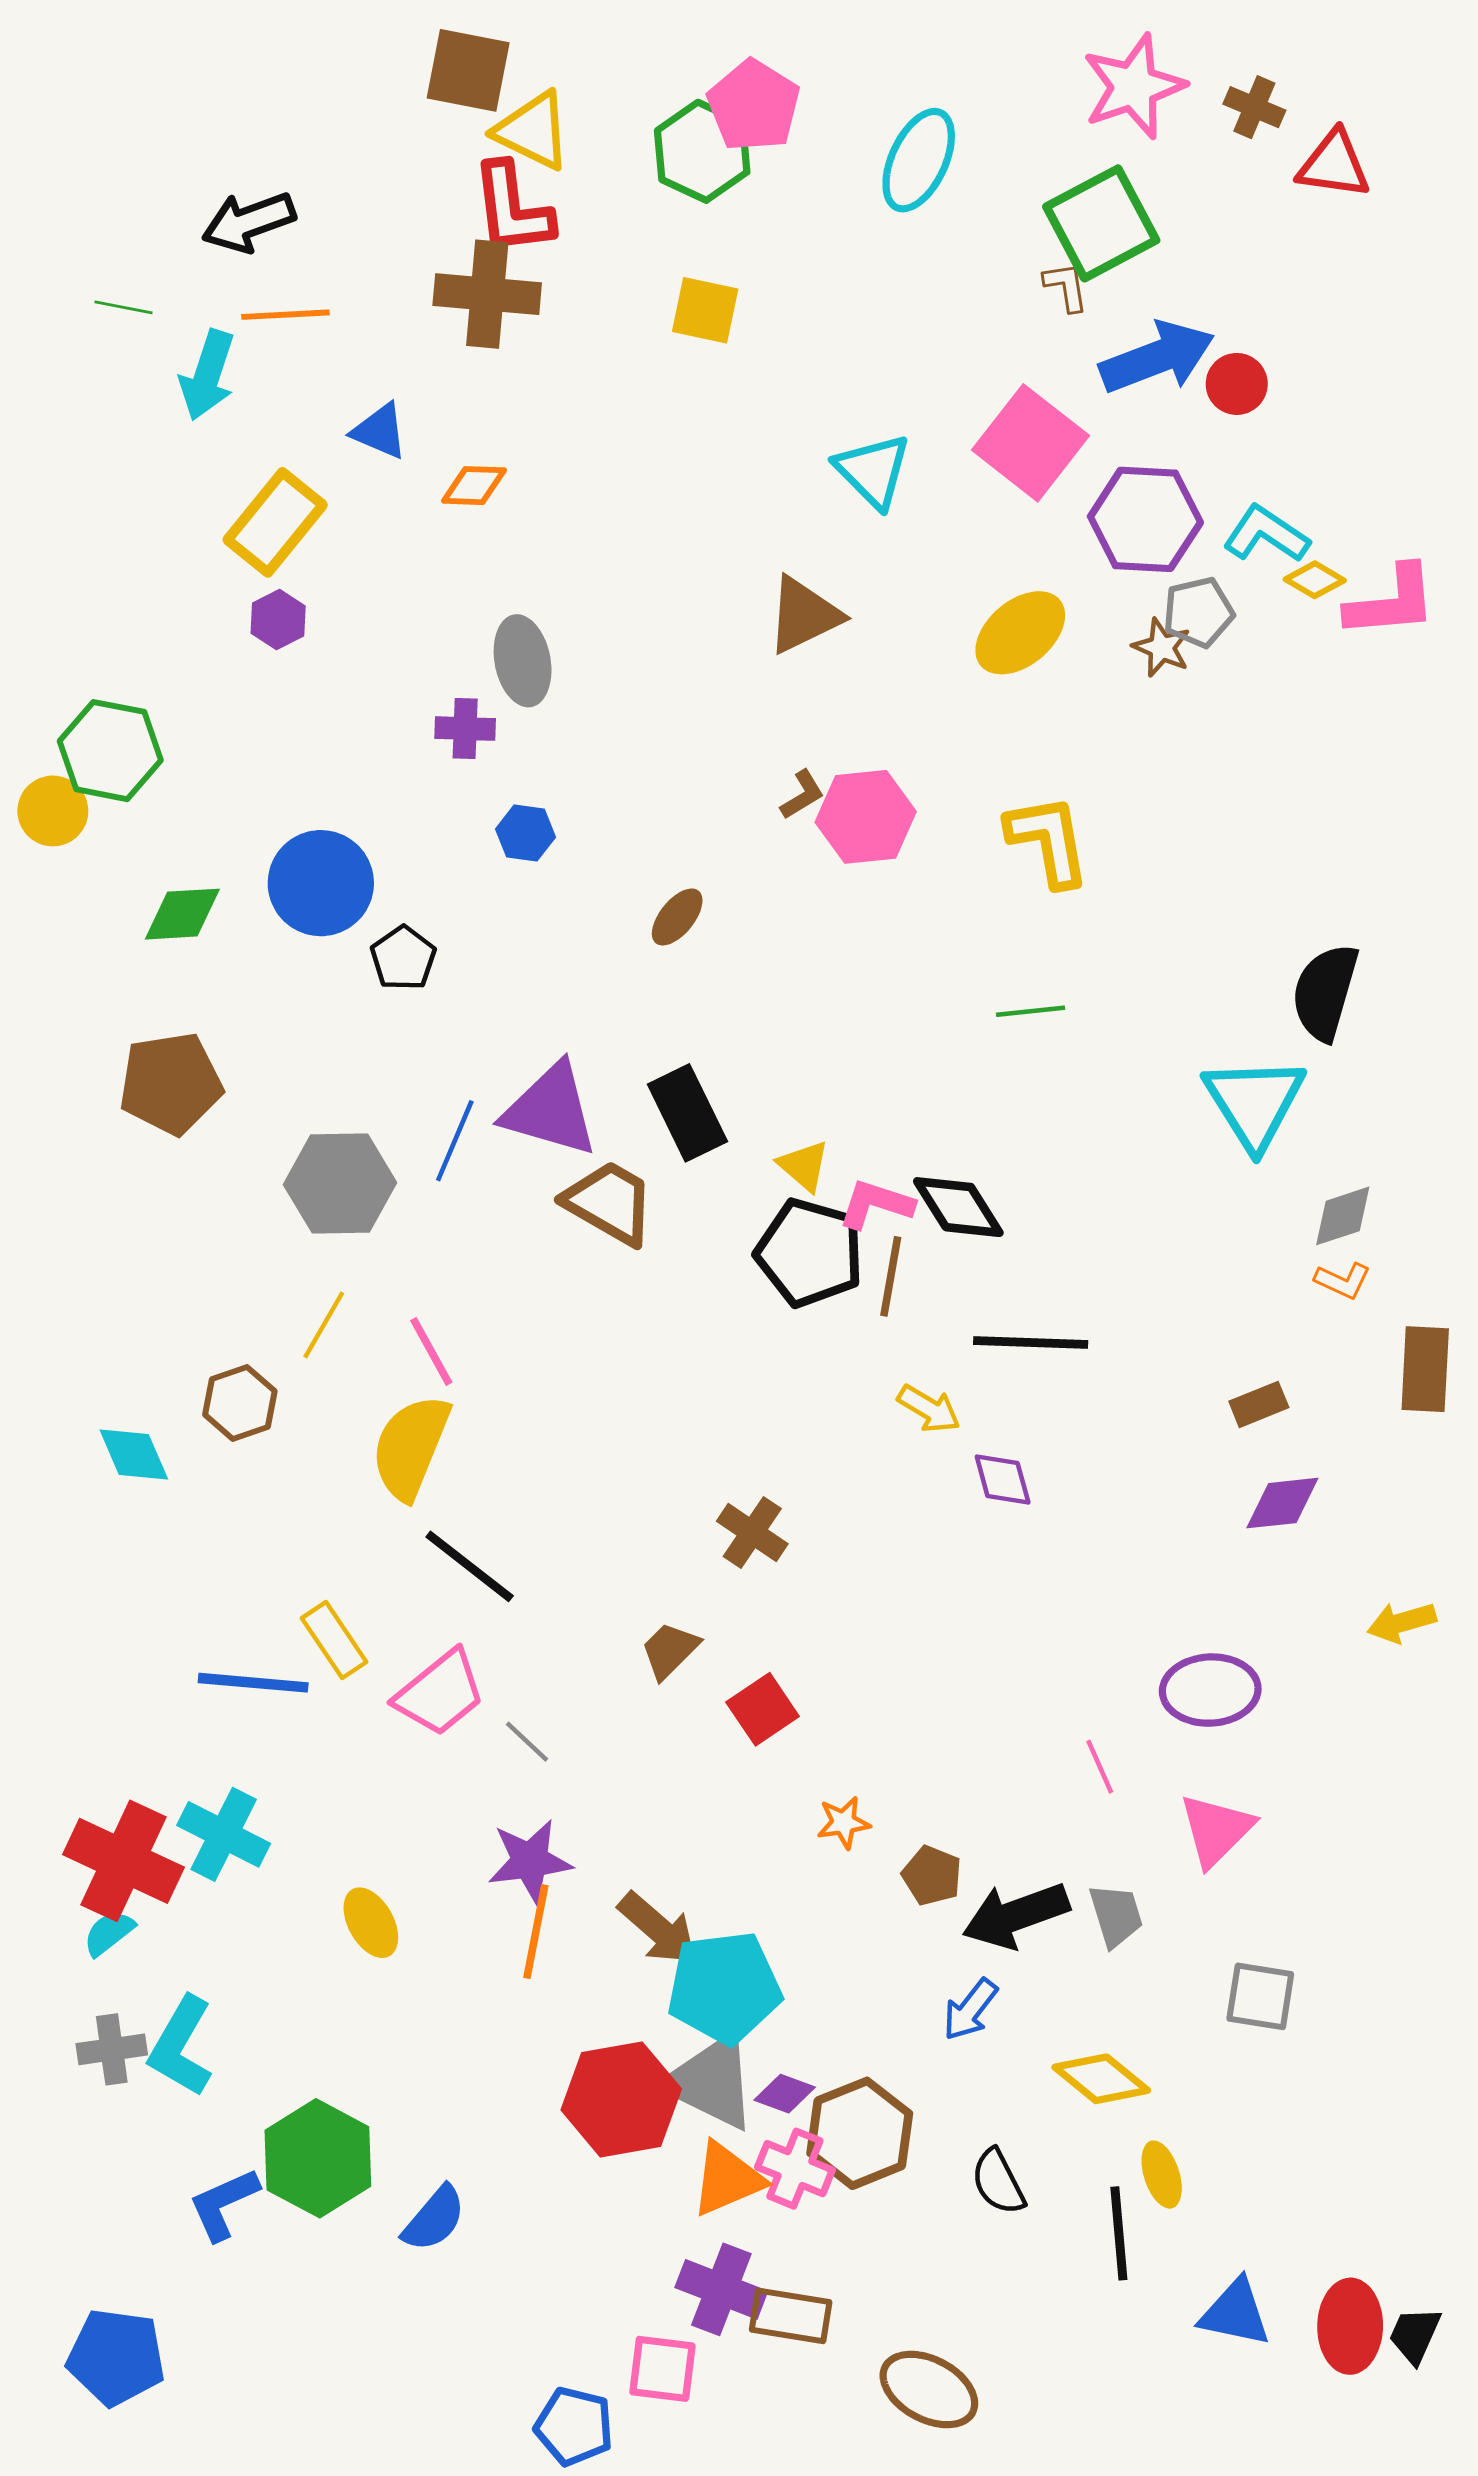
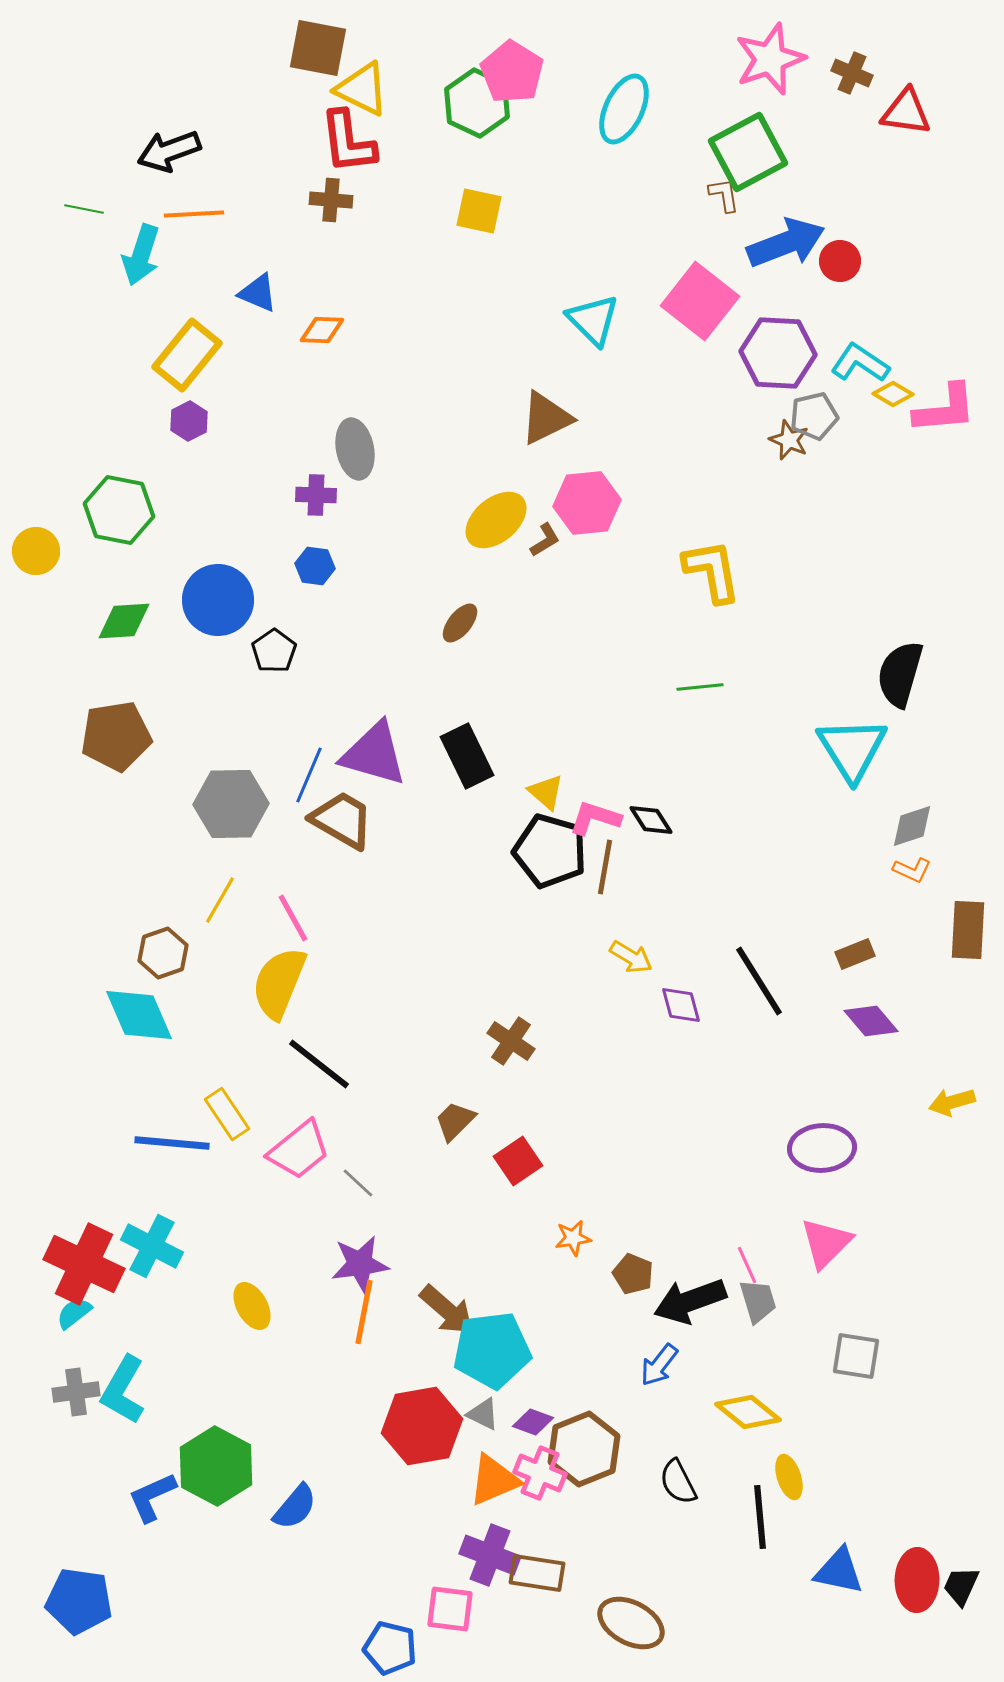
brown cross: (487, 294) -> (331, 200), size x0.6
yellow ellipse: (1020, 633) -> (496, 520), moved
green hexagon: (110, 751) -> (119, 510), moved
pink hexagon: (866, 817) -> (587, 503), moved
blue hexagon: (525, 833) -> (315, 566), moved
brown trapezoid: (609, 1203) -> (342, 820), moved
black diamond: (958, 1207) -> (651, 820), size x0.7
black line: (1031, 1343) -> (759, 981), moved, turned 56
cyan diamond: (134, 1454) -> (139, 1015), moved, size x1.4
purple diamond: (1282, 1503) -> (871, 1021), turned 56
pink line: (1100, 1767) -> (747, 1265), moved
gray triangle: (711, 2082) -> (483, 1414), size x0.5

